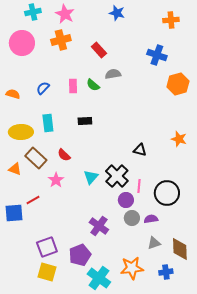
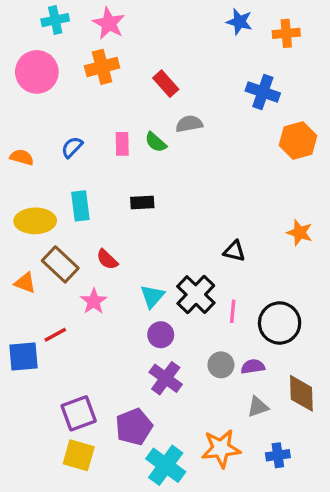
blue star: (117, 13) -> (239, 22), moved
purple circle: (126, 200) -> (161, 335), moved
brown diamond: (180, 249) -> (301, 393), moved

